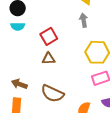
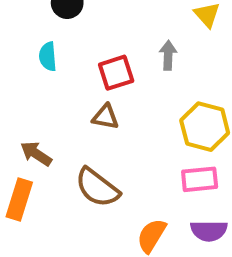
gray arrow: (84, 20) -> (168, 55), moved
cyan semicircle: (18, 26) -> (48, 56), moved, turned 72

